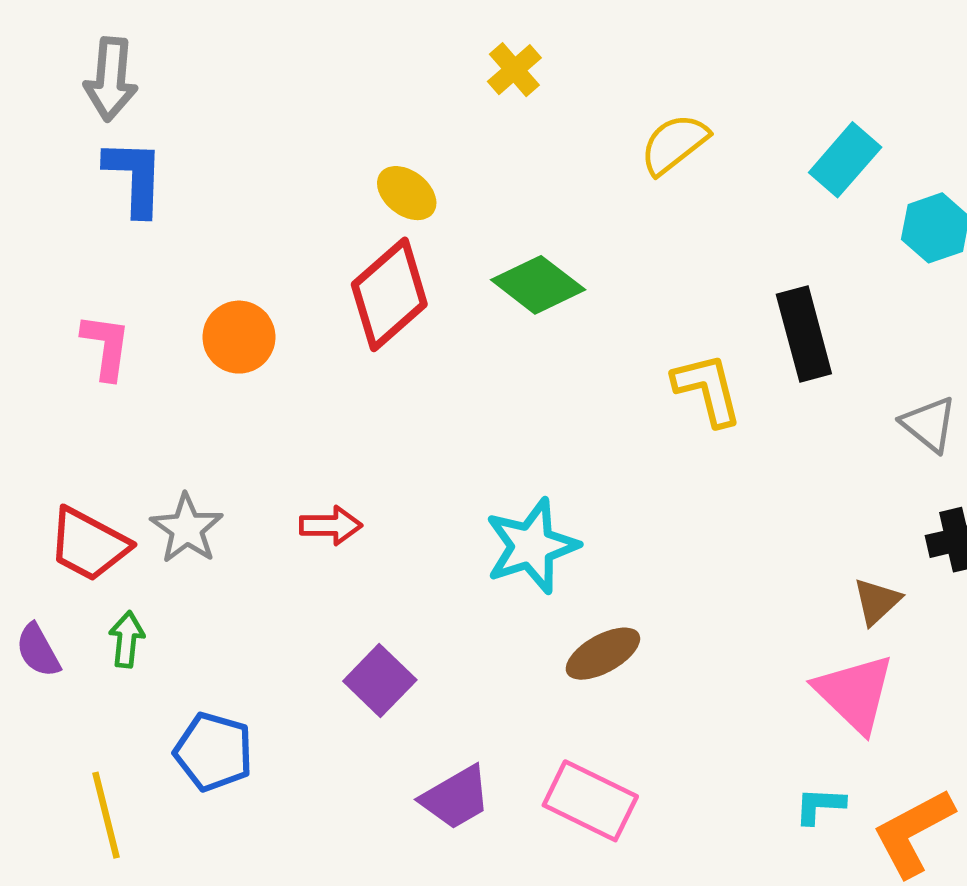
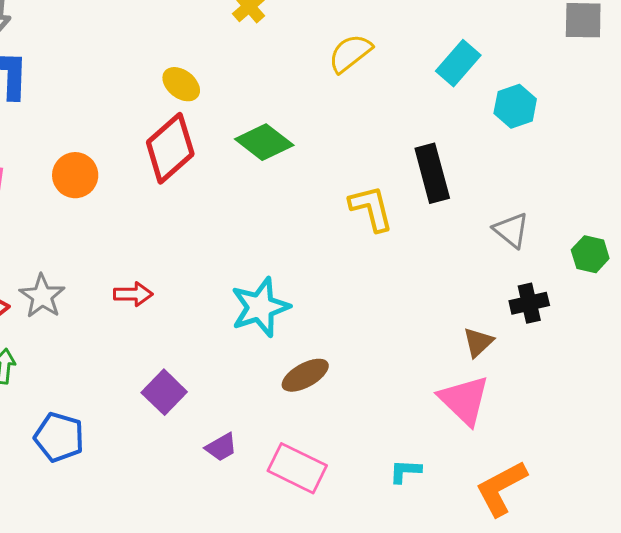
purple trapezoid: (456, 798) -> (221, 447), moved, size x0.7
cyan L-shape: (820, 806) -> (405, 471), moved

